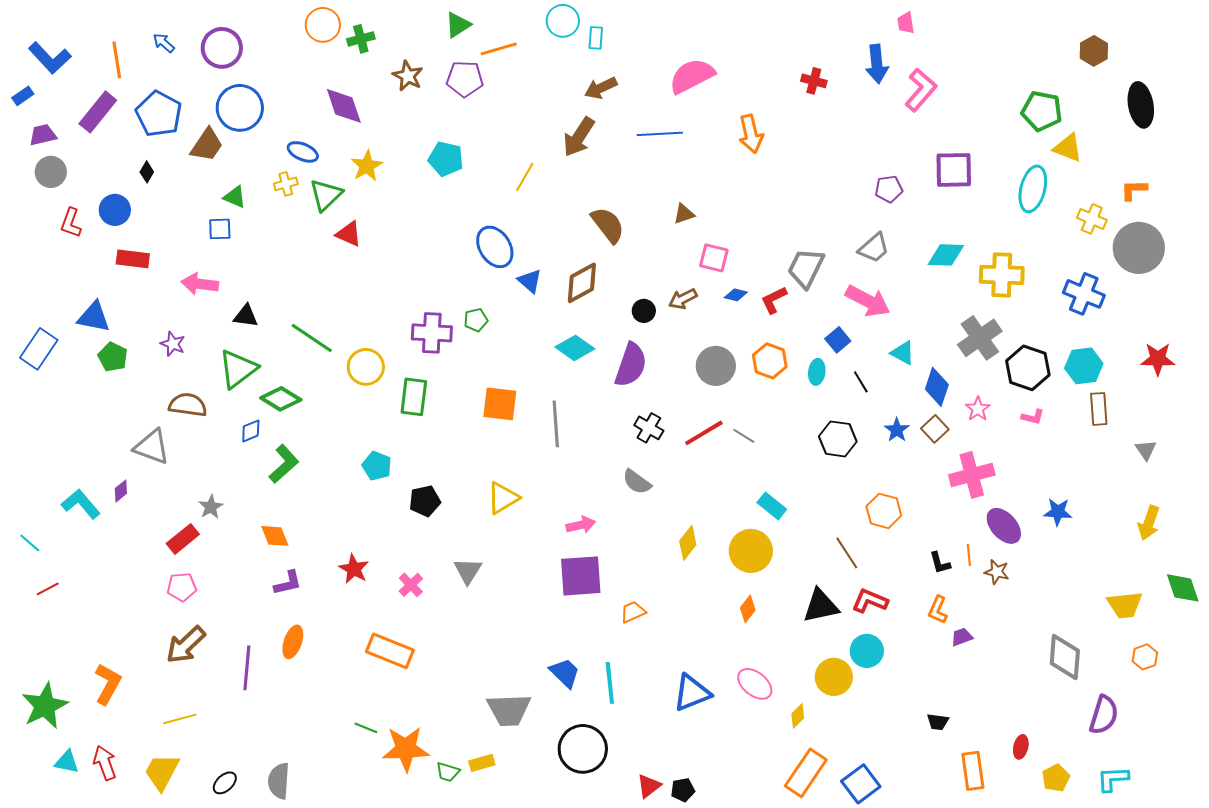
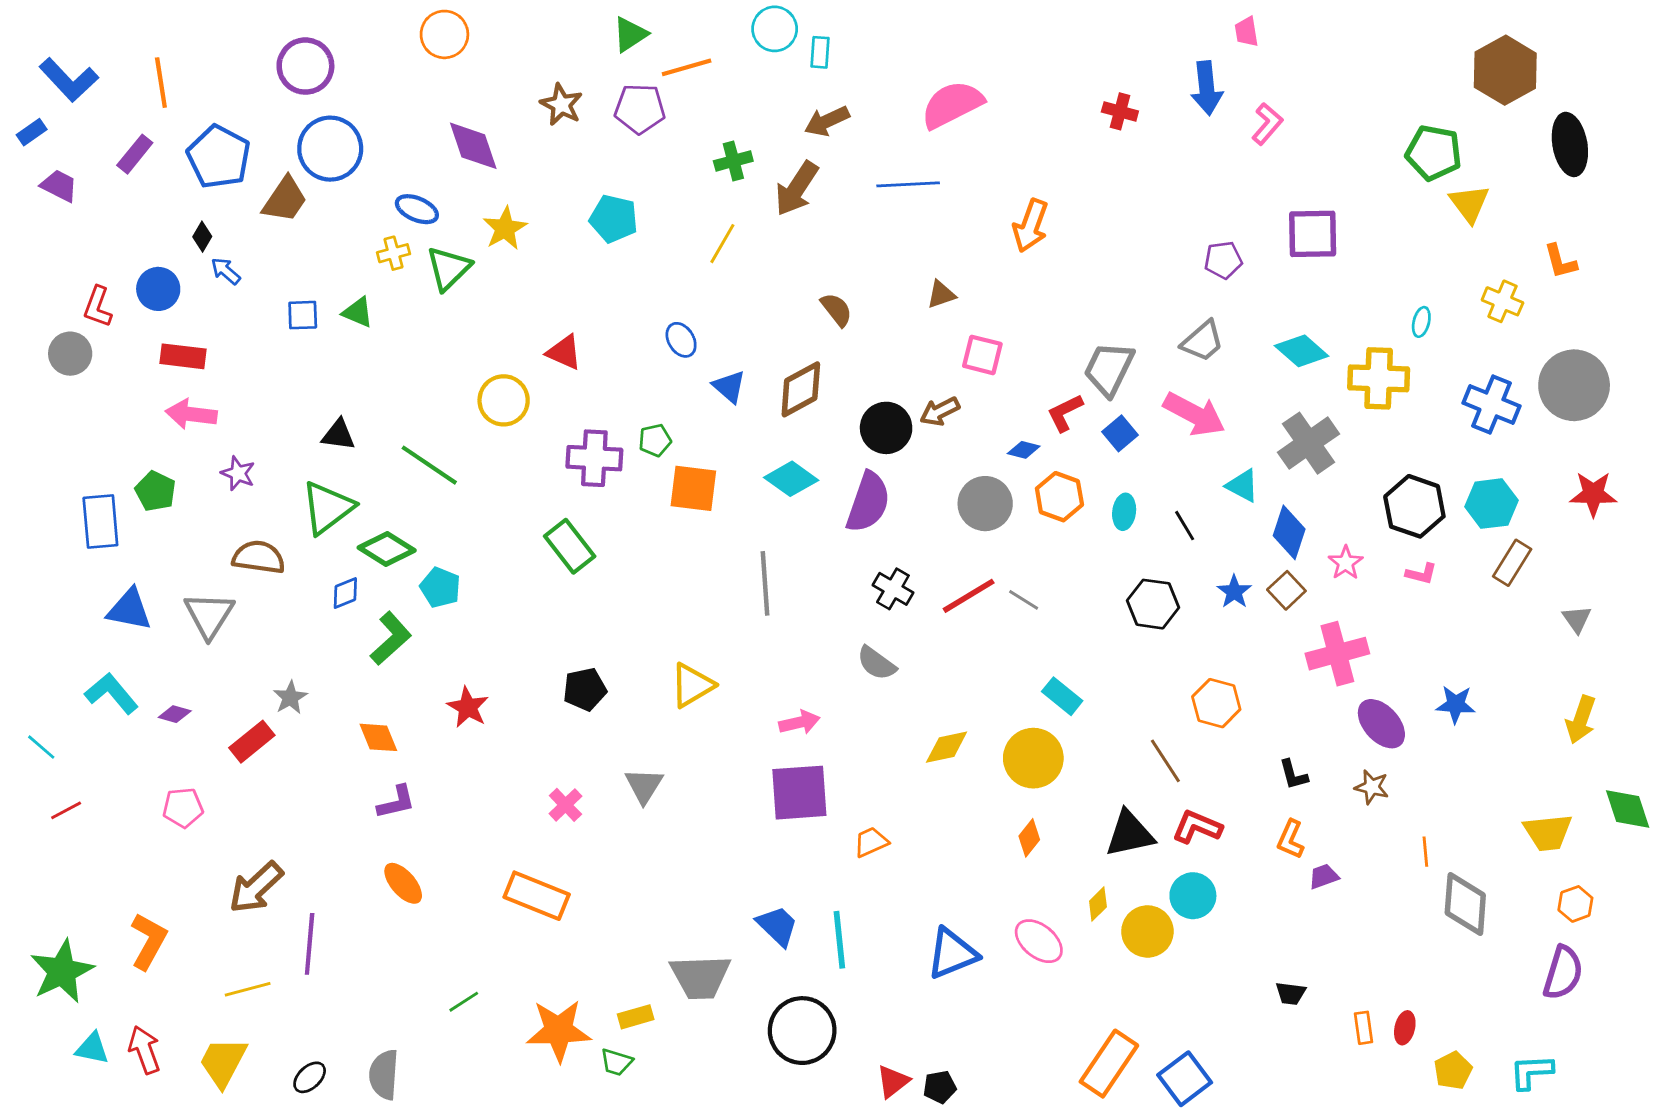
green cross: (361, 39) -> (733, 161), moved
blue arrow: (164, 43) -> (226, 271), moved
brown hexagon: (1094, 51) -> (1505, 70), size x1.6
pink L-shape: (921, 90) -> (1267, 124), size x0.7
purple rectangle: (98, 112) -> (135, 154), size x0.7
orange arrow: (751, 134) -> (1031, 226), moved, turned 33
purple trapezoid: (43, 135) -> (59, 186), turned 40
yellow triangle: (1068, 148) -> (1469, 204), turned 32
gray circle: (51, 172) -> (70, 354), moved
cyan ellipse: (1033, 189) -> (1421, 322), moved, size x0.5
orange L-shape: (1134, 190) -> (1560, 261), turned -104
green triangle: (235, 197) -> (358, 312), moved
brown semicircle: (608, 225) -> (837, 310), size x0.7
red triangle: (349, 234) -> (564, 352), moved
blue ellipse: (495, 247) -> (681, 340), size x0.6
gray circle: (1139, 248) -> (1574, 385), moved
cyan diamond: (946, 255) -> (1302, 351), turned 39
pink arrow: (200, 284) -> (191, 414), moved
blue diamond: (736, 295) -> (1024, 450), moved
black circle: (644, 311) -> (886, 428), size x1.6
blue triangle: (94, 317) -> (129, 610), moved
gray cross: (980, 338) -> (1308, 443), moved
blue square: (838, 340) -> (1120, 433), moved
blue rectangle: (39, 349) -> (100, 521), moved, turned -39
yellow circle: (366, 367) -> (504, 400), moved
green rectangle: (414, 397) -> (570, 546), turned -45
orange square: (500, 404) -> (693, 488), moved
brown rectangle: (1099, 409) -> (1512, 563), turned 36
gray triangle: (152, 447) -> (209, 615), turned 42
cyan pentagon: (377, 466) -> (440, 588), moved
purple diamond: (121, 491) -> (175, 714), moved, turned 55
yellow diamond: (688, 543) -> (947, 747), turned 40
orange line: (969, 555) -> (1425, 852), moved
red star: (354, 569) -> (468, 707), moved
pink pentagon: (182, 587) -> (183, 808), moved
orange ellipse: (293, 642) -> (403, 883), turned -60
purple line: (247, 668) -> (310, 944), moved
purple semicircle: (1104, 715) -> (1563, 973), moved
yellow diamond: (798, 716) -> (1098, 904), moved
green line: (366, 728) -> (464, 1002), moved, turned -55
yellow rectangle: (482, 763) -> (636, 1017), moved
orange rectangle: (973, 771) -> (1364, 1028), moved, size x0.6

